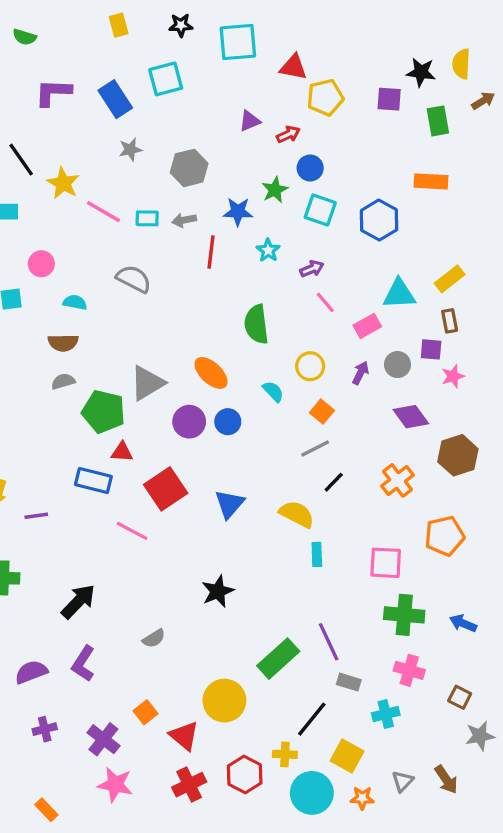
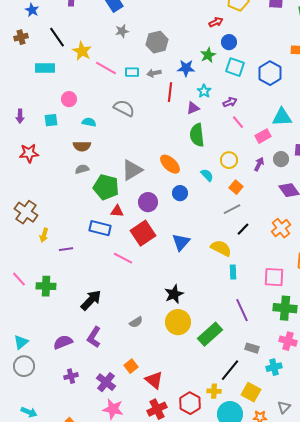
purple triangle: (250, 121) -> (193, 108), moved
purple circle: (189, 422) -> (148, 202), moved
purple line: (329, 642) -> (242, 310), moved
yellow circle: (224, 701) -> (178, 322), moved

